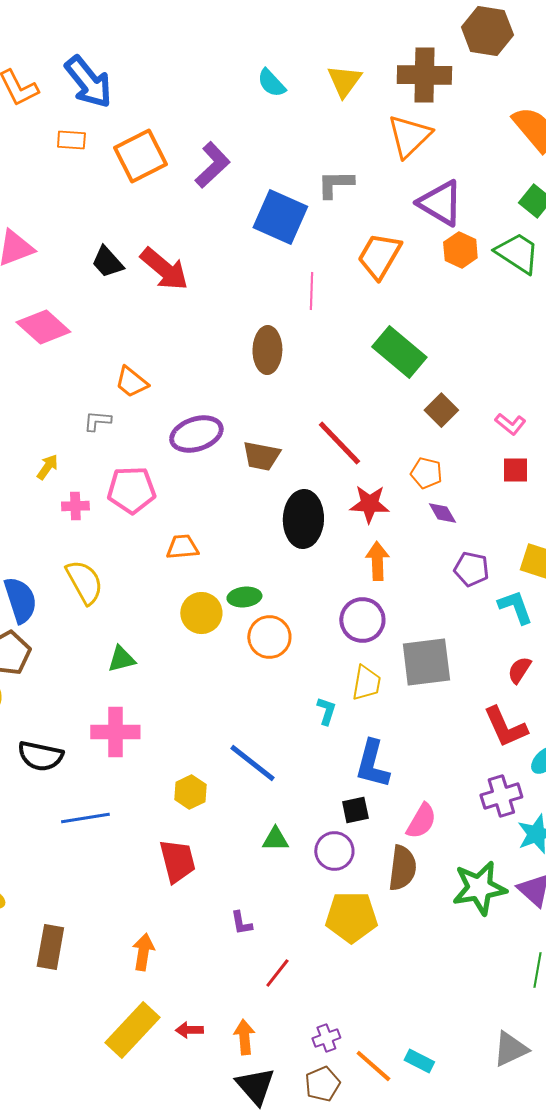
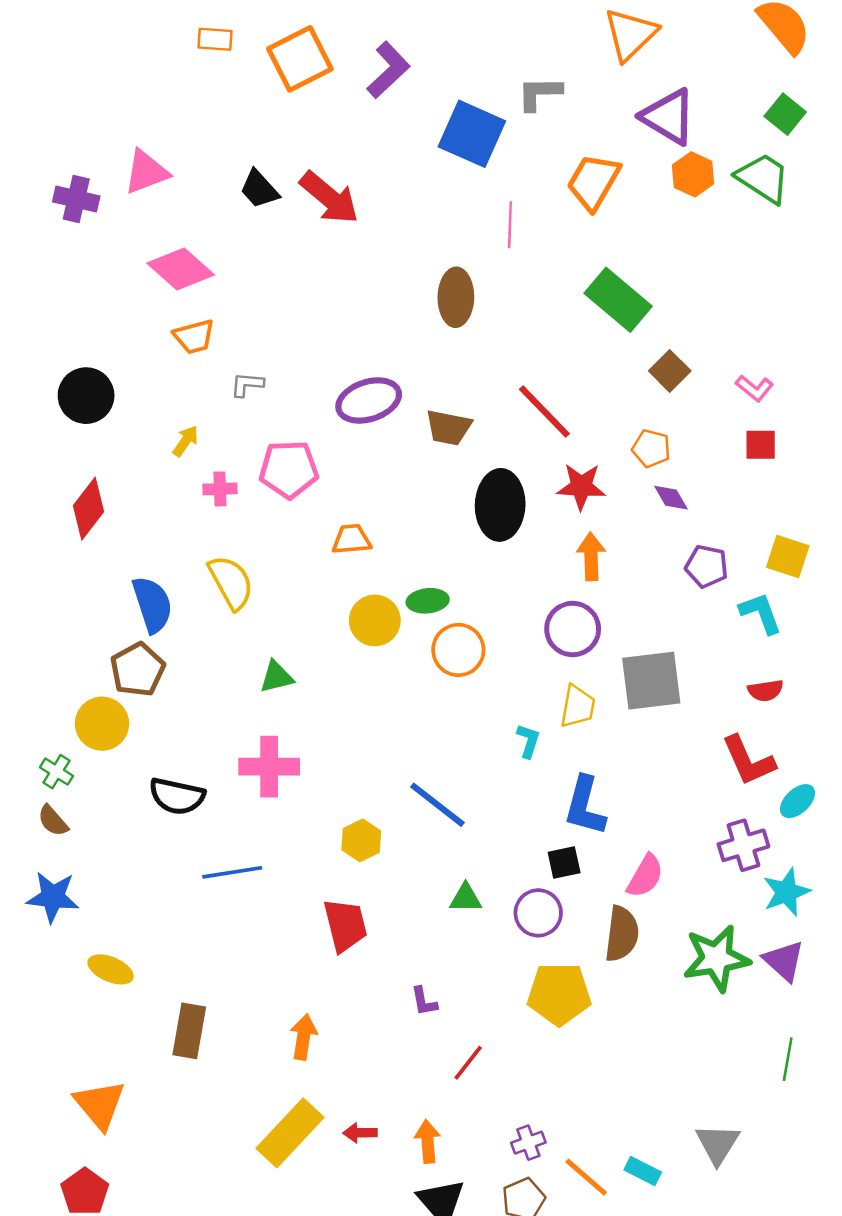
orange trapezoid: (131, 382) -> (194, 337), moved, turned -54
red semicircle: (519, 670) -> (766, 690), turned -132
gray triangle: (510, 1049) -> (718, 1144), moved, turned -33

